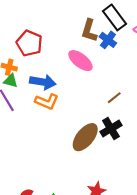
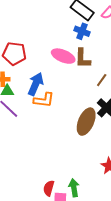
brown L-shape: (89, 31) -> (83, 58), moved
blue arrow: (43, 82) -> (36, 84), turned -60

